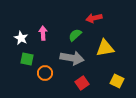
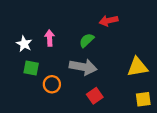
yellow triangle: (105, 48) -> (137, 67), moved
yellow square: (117, 81) -> (143, 99), moved, turned -32

